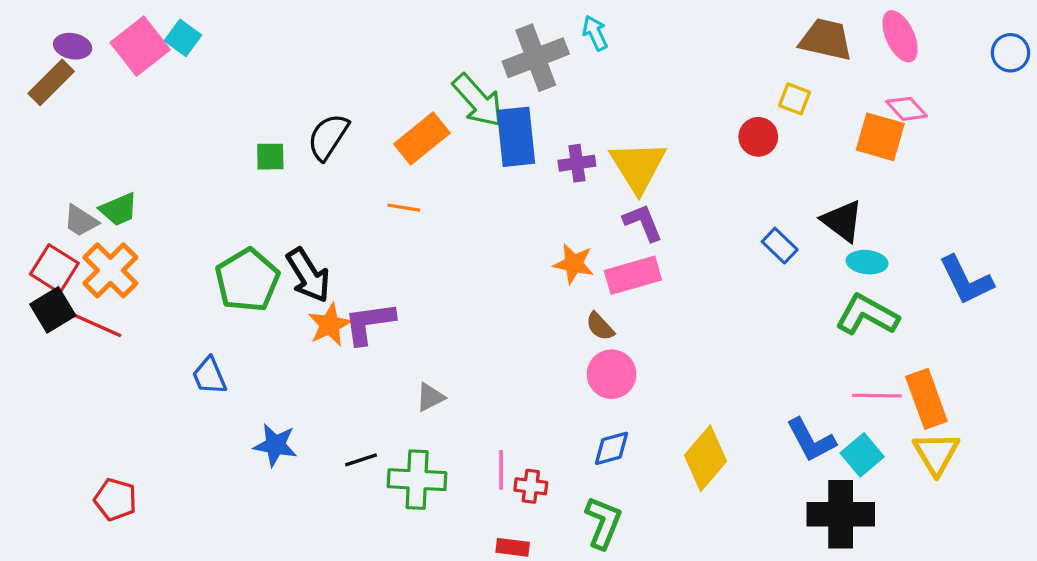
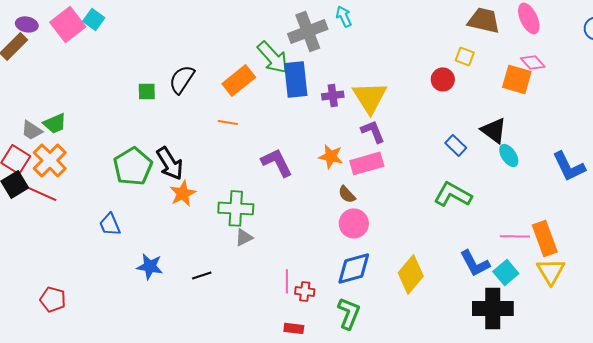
cyan ellipse: (867, 262) -> (509, 155), turned 50
green L-shape: (867, 315) -> (453, 194), moved
purple L-shape: (369, 323) -> (277, 162), moved, turned 72
blue diamond: (612, 448) -> (354, 268), size x1.5
green cross: (417, 480) -> (236, 208), moved

